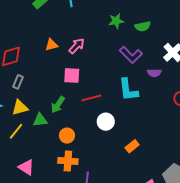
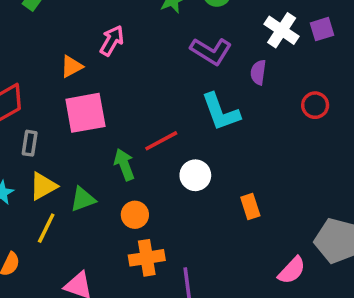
pink arrow: (77, 46) -> (112, 41), moved
purple semicircle: (154, 73) -> (258, 72), turned 112
pink square: (72, 75) -> (85, 113), moved, size x1.4
green arrow: (58, 105) -> (124, 165), moved, turned 138
orange rectangle: (132, 146) -> (250, 206), turned -56

